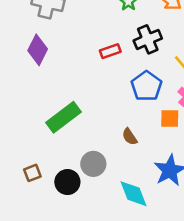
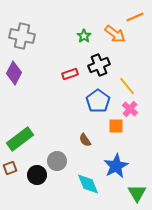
green rectangle: (64, 117) -> (20, 139), moved

